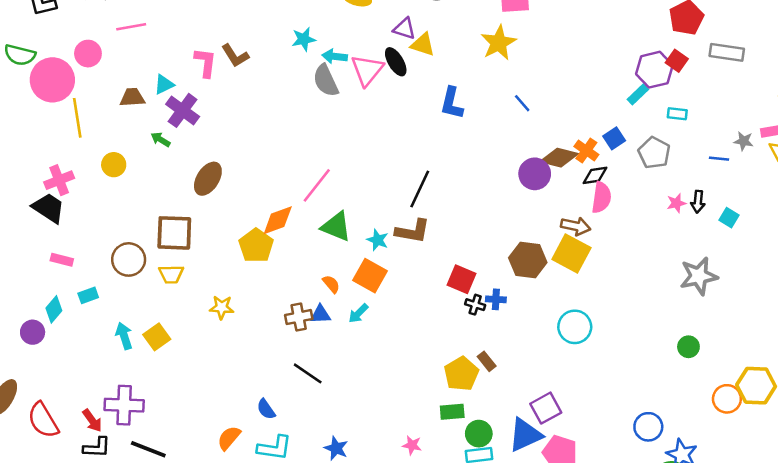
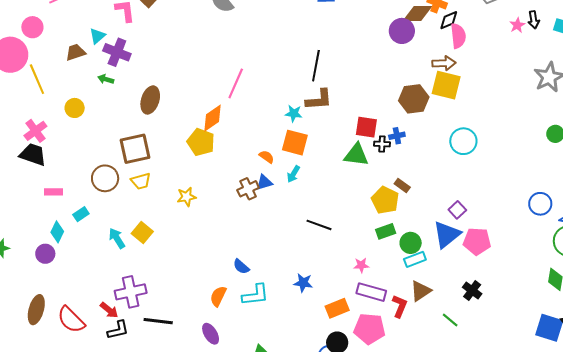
green triangle: (336, 227) -> (356, 155), moved
black line: (308, 373) -> (319, 225), moved
purple square: (546, 408) -> (457, 210), size x0.7

